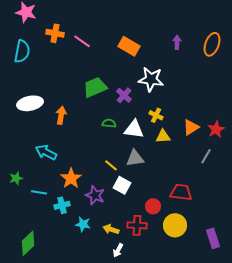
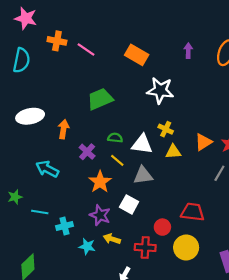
purple cross: (124, 95) -> (87, 152), moved
yellow line: (111, 165) -> (117, 160), moved
orange star: (71, 178) -> (100, 182), moved
yellow arrow: (111, 229) -> (112, 239), moved

